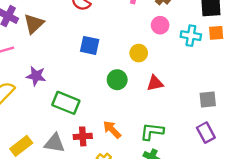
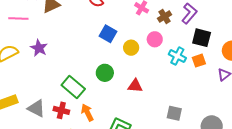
orange square: (216, 33) -> (199, 61), turned -32
blue square: (90, 45) -> (108, 34), moved
yellow circle: (139, 53) -> (131, 48), moved
green rectangle: (66, 103) -> (73, 87), moved

